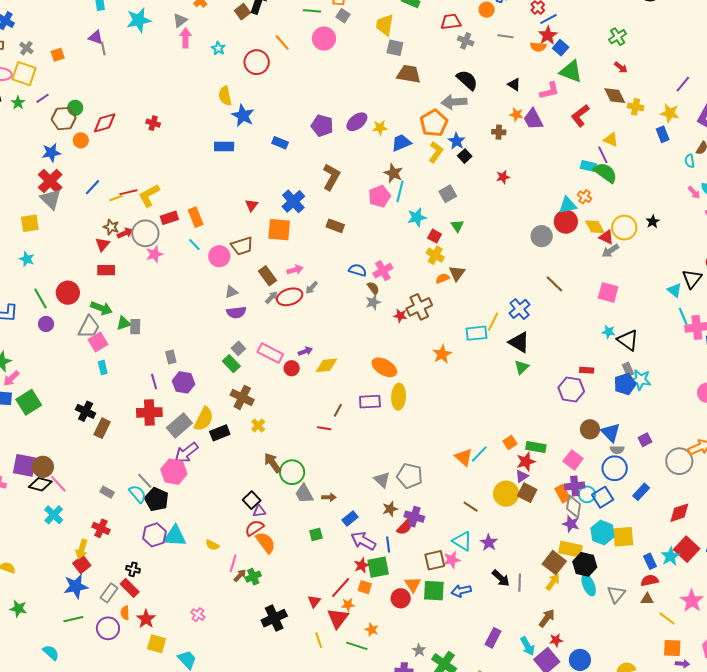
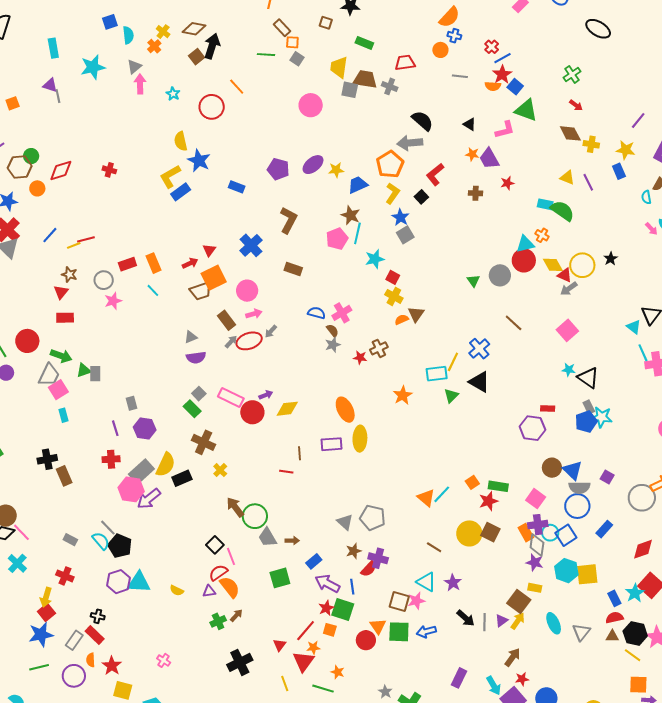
pink circle: (324, 39) -> (311, 105), moved
gray cross: (466, 41) -> (390, 86), moved
brown trapezoid: (409, 74) -> (365, 79), moved
red L-shape: (580, 116) -> (435, 174), moved
brown cross: (499, 132) -> (476, 193), moved
blue star: (457, 141) -> (400, 217), moved
blue rectangle: (224, 146) -> (181, 192), turned -36
purple line: (603, 155) -> (588, 182), moved
red star: (503, 177) -> (507, 183), moved
yellow L-shape: (149, 195) -> (170, 176), moved
green triangle: (457, 226) -> (473, 281), moved
orange square: (279, 230) -> (214, 278), moved, turned -30
red arrow: (125, 233) -> (190, 263), moved
gray circle: (145, 233) -> (104, 280), size x0.7
pink circle: (219, 256) -> (247, 291), moved
pink square: (608, 292) -> (567, 330), turned 35
brown cross: (419, 307) -> (379, 348), size x0.7
orange ellipse: (384, 367) -> (345, 410), turned 35
green triangle: (522, 367) -> (451, 396), moved
red circle: (292, 368) -> (252, 412), size x1.5
brown line: (338, 410) -> (299, 453), turned -32
black cross: (86, 411) -> (47, 459), turned -36
red cross: (149, 412) -> (111, 459), size x0.7
brown rectangle: (102, 428) -> (64, 476), turned -48
purple square: (645, 440) -> (607, 477), turned -32
gray semicircle: (617, 450) -> (579, 487), size x1.5
pink hexagon: (174, 472) -> (131, 489), moved
purple triangle: (522, 476) -> (501, 620), moved
purple triangle: (259, 511) -> (209, 591), moved
green square: (316, 534) -> (280, 578), size x1.5
yellow rectangle: (570, 549) -> (535, 588), size x0.6
brown square: (435, 560) -> (399, 601), turned 30
pink line: (233, 563) -> (231, 556), moved, turned -36
black hexagon: (585, 564) -> (635, 634), moved
green square: (378, 567) -> (343, 609), turned 30
brown arrow: (240, 575) -> (236, 615), moved

